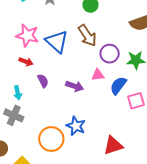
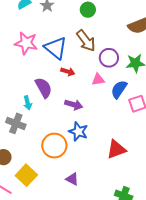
red arrow: (26, 62) -> (68, 72), moved
purple semicircle: (43, 81) -> (44, 88), size x1.5
purple arrow: (75, 86) -> (74, 105), moved
cyan arrow: (18, 93) -> (28, 103), moved

